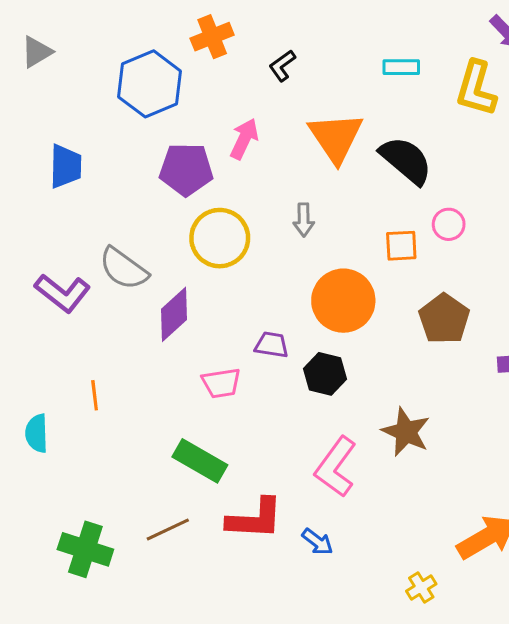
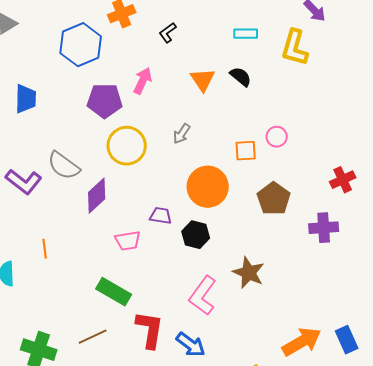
orange triangle: (336, 137) -> (203, 80), size x0.7
black semicircle: (406, 160) -> (241, 77), moved, size x0.6
gray arrow: (304, 220) -> (182, 134), turned 35
red L-shape: (255, 519) -> (150, 330), turned -84
blue arrow: (317, 542) -> (191, 345), size x1.4

